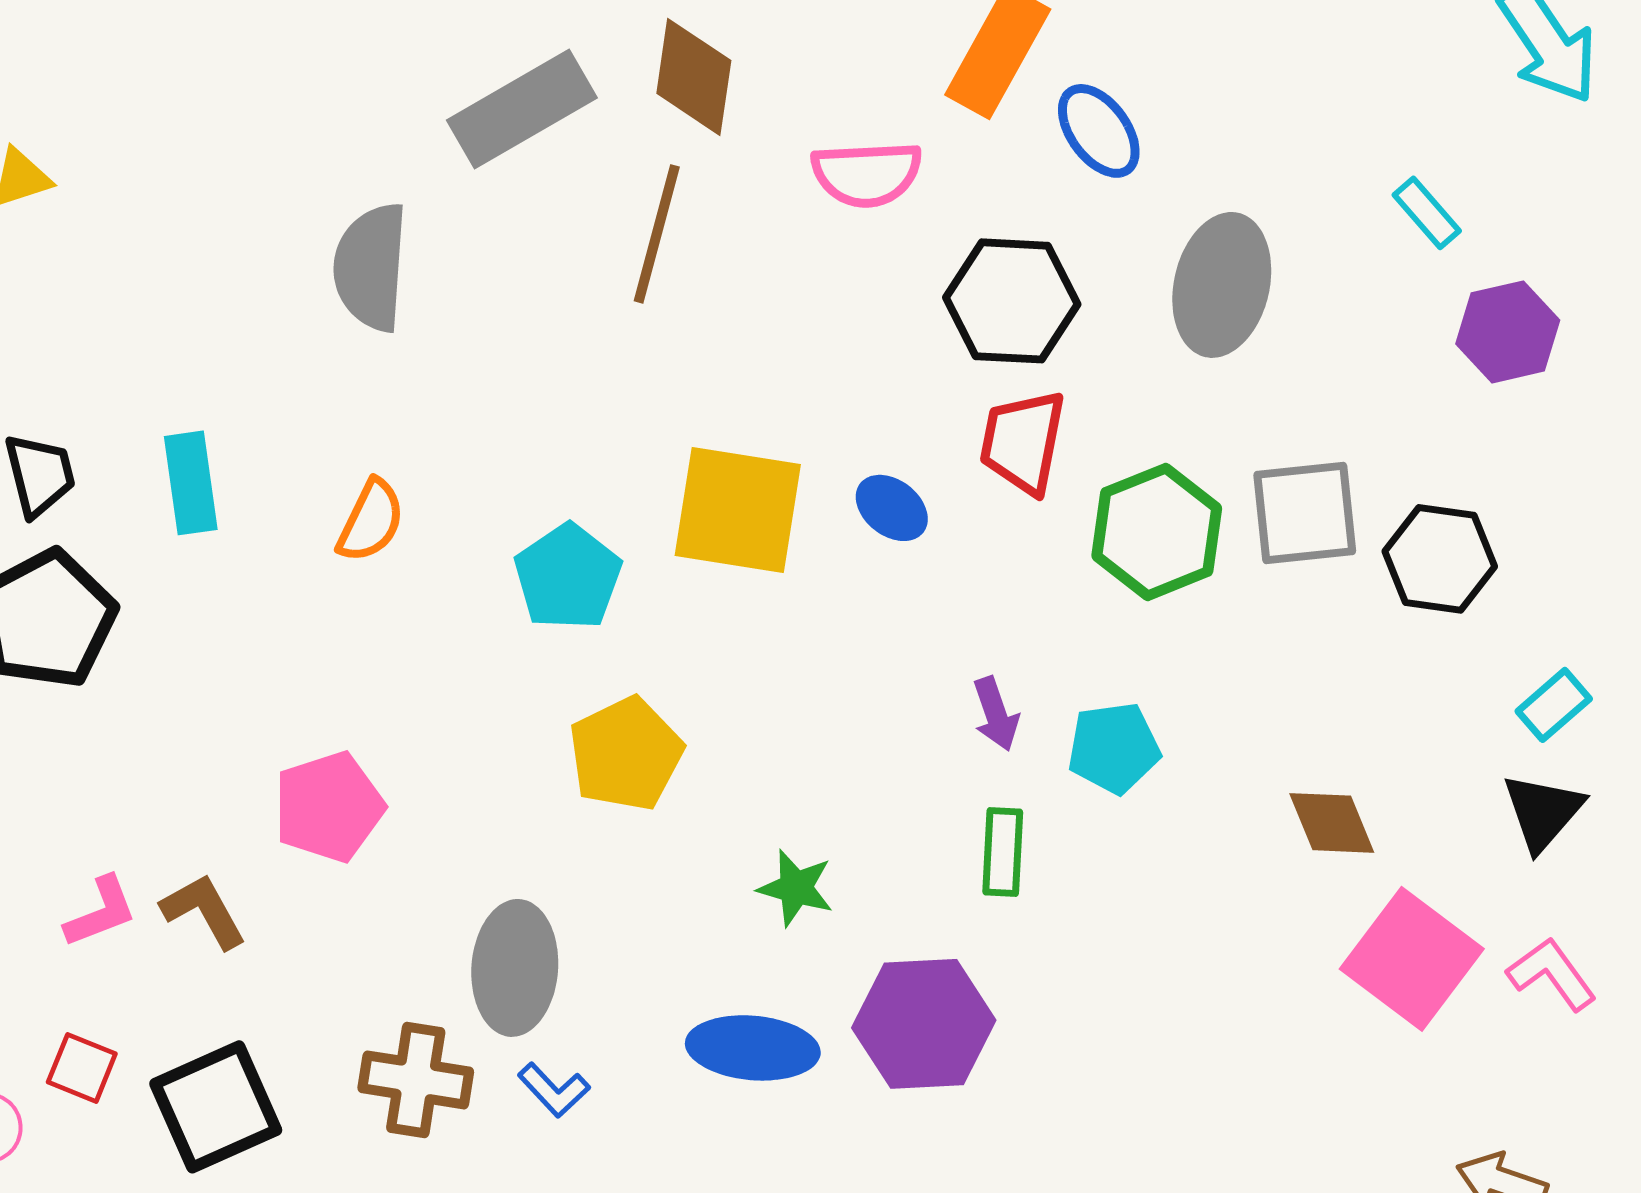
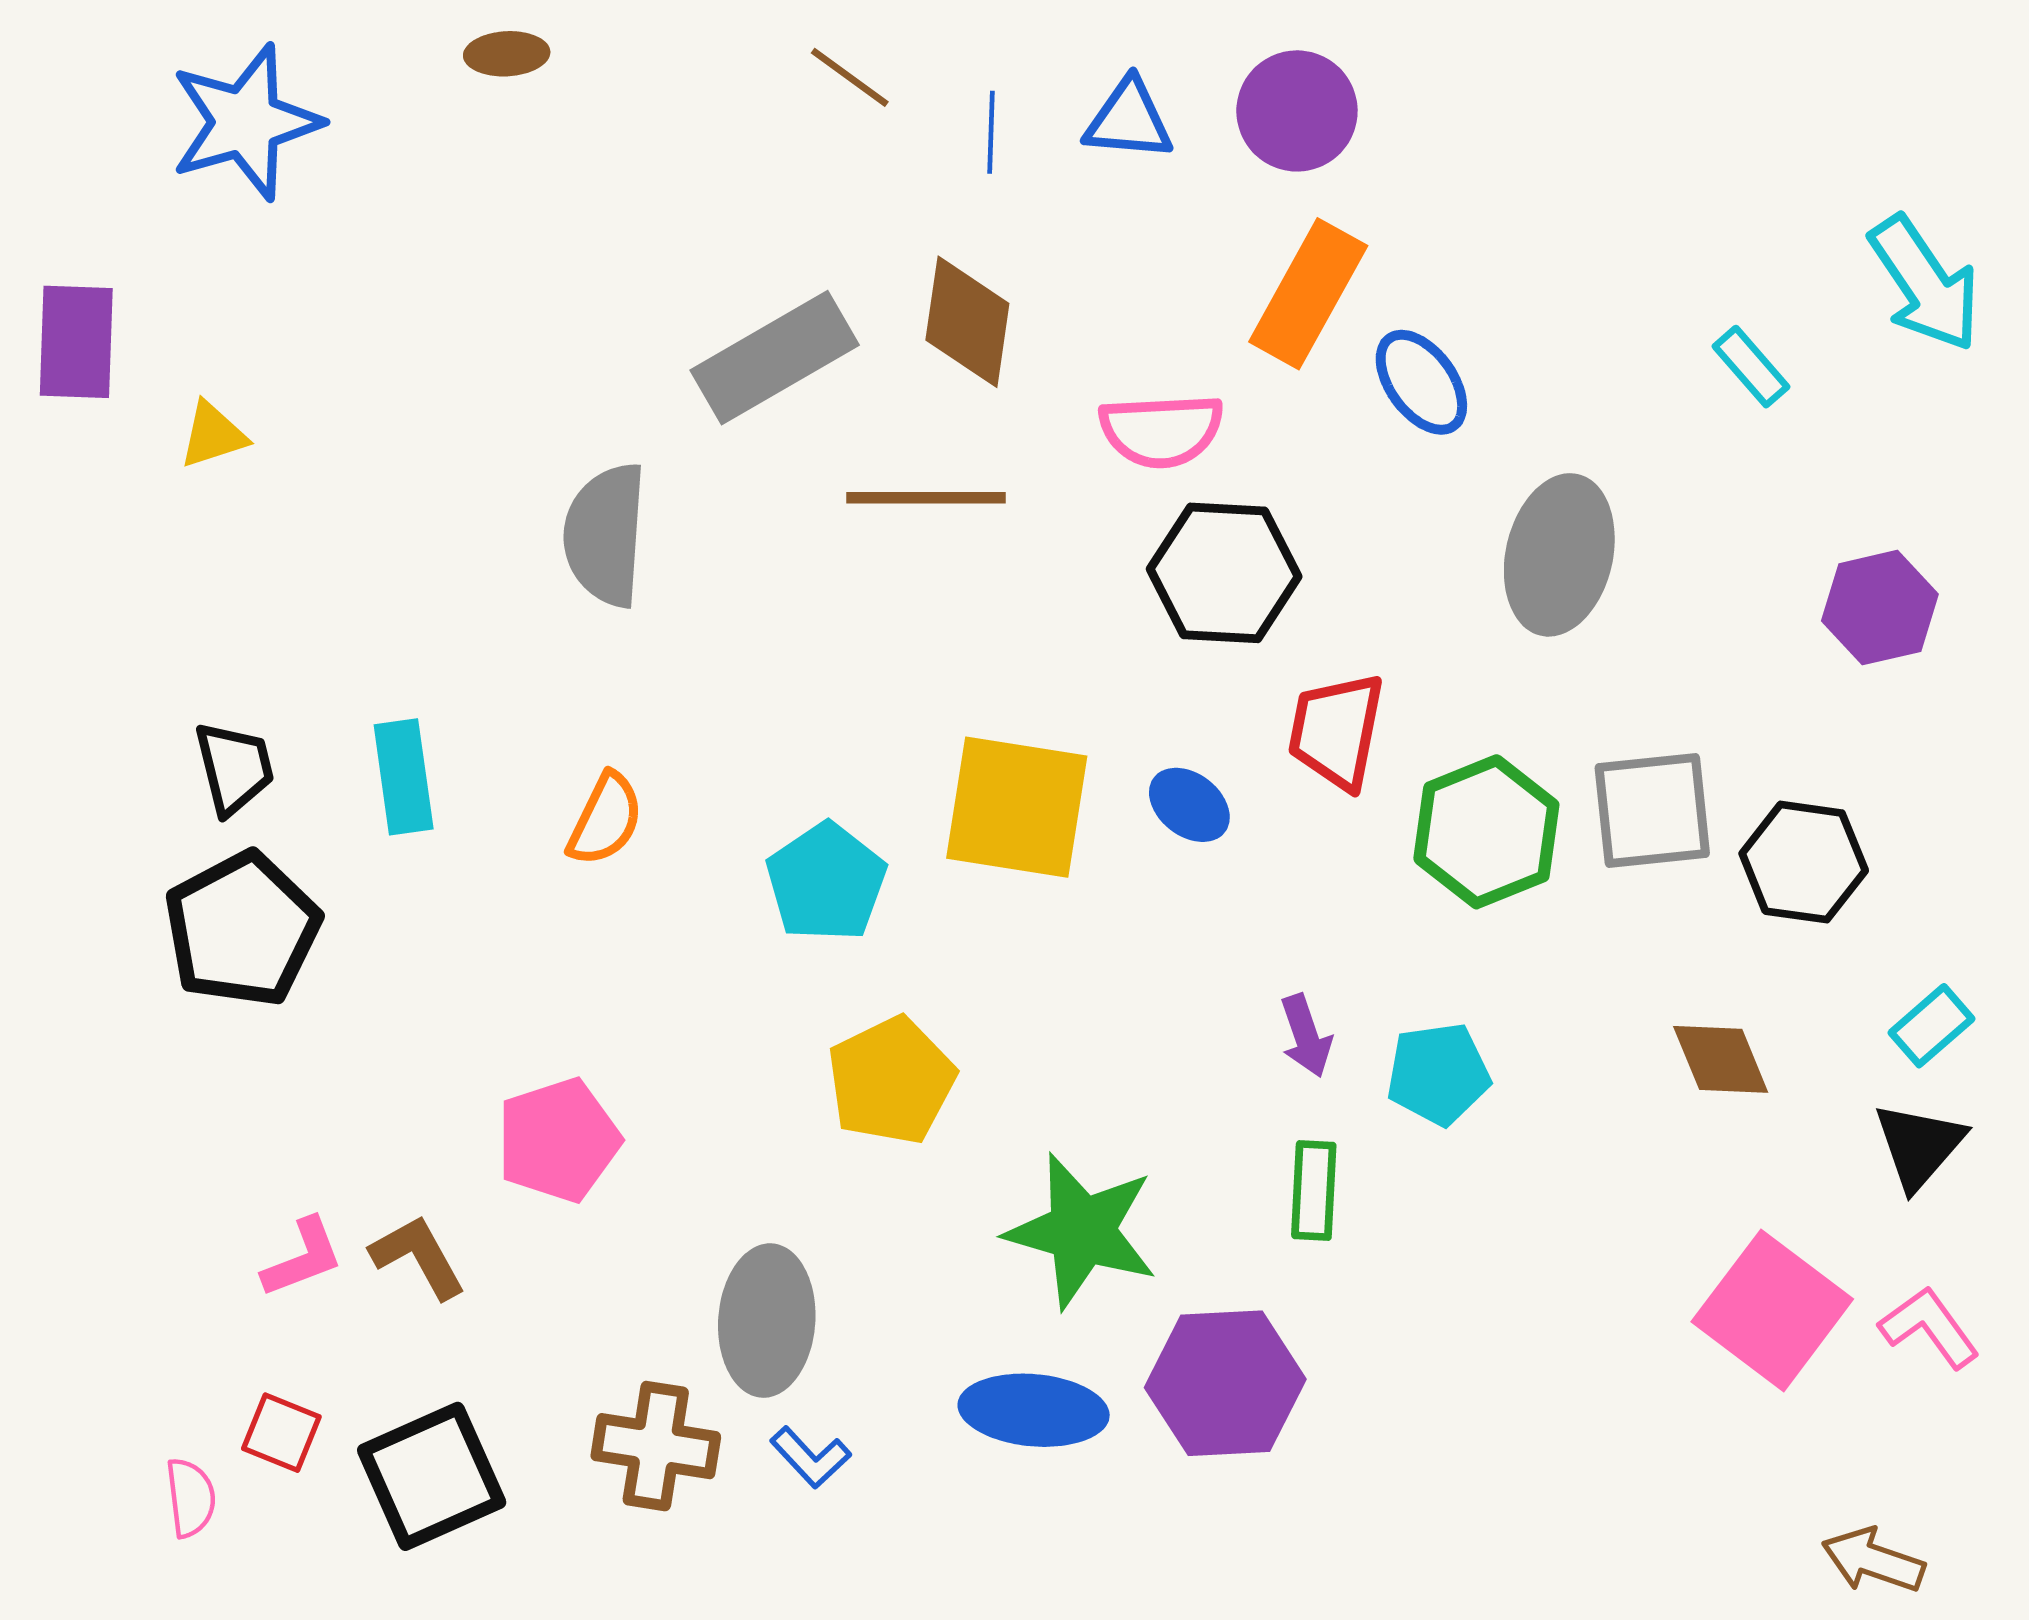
cyan rectangle: (1427, 213) -> (1751, 367), moved
brown line: (657, 234) -> (926, 498), turned 75
black hexagon: (1012, 301) -> (1224, 573), moved
brown diamond: (1332, 823) -> (1721, 1059), moved
green star: (796, 888) -> (1082, 1231), size x1.8

